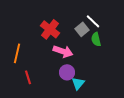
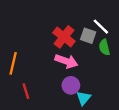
red cross: (50, 29) -> (64, 37), moved
gray square: (82, 29) -> (88, 36), turned -32

